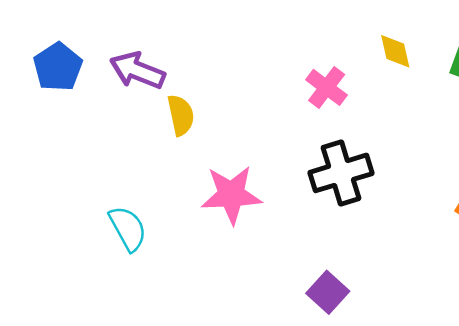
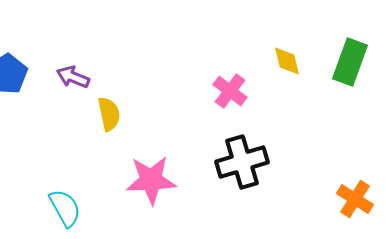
purple arrow: (137, 71) -> (73, 77), size x0.7

